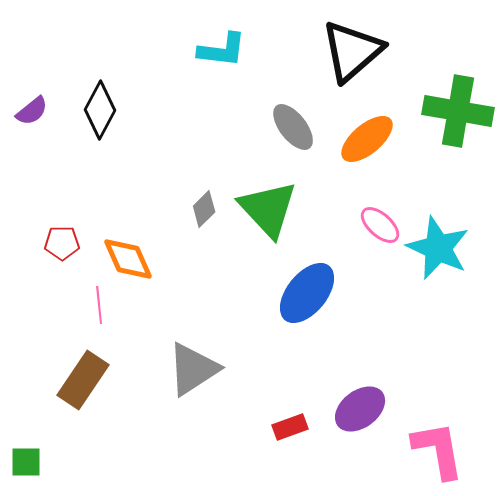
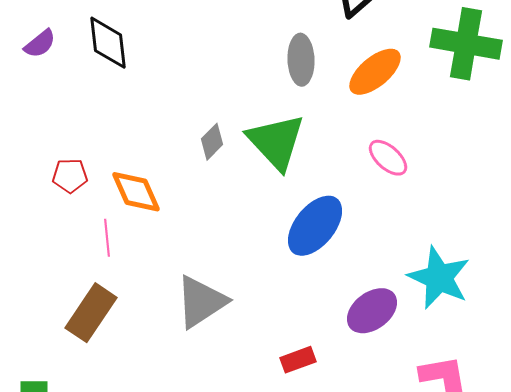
black diamond: (100, 110) -> (108, 43), turned -34
gray ellipse: (293, 127) -> (301, 60), turned 36
cyan star: (438, 248) -> (439, 278), moved
purple ellipse: (360, 409) -> (372, 311), moved

